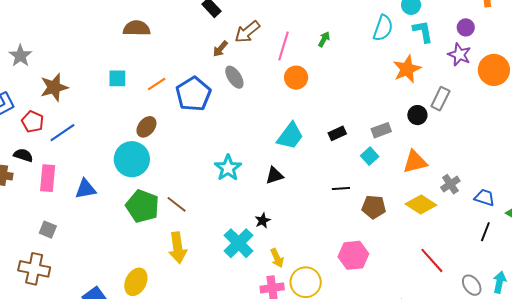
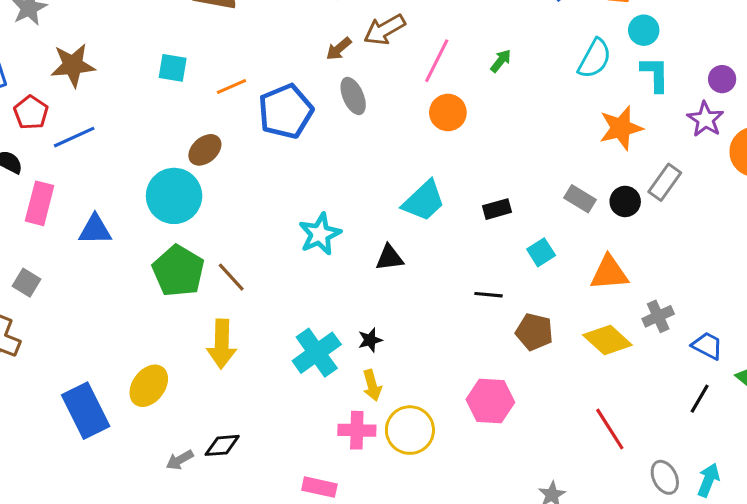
gray rectangle: (381, 130) -> (580, 199), moved, turned 42
black star: (263, 221) -> (370, 340), moved

